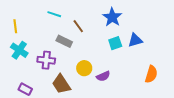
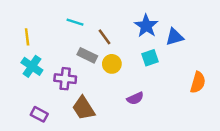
blue triangle: (135, 40) -> (175, 37), moved
yellow circle: (84, 68) -> (112, 64), moved
orange semicircle: (151, 74) -> (198, 82), moved

